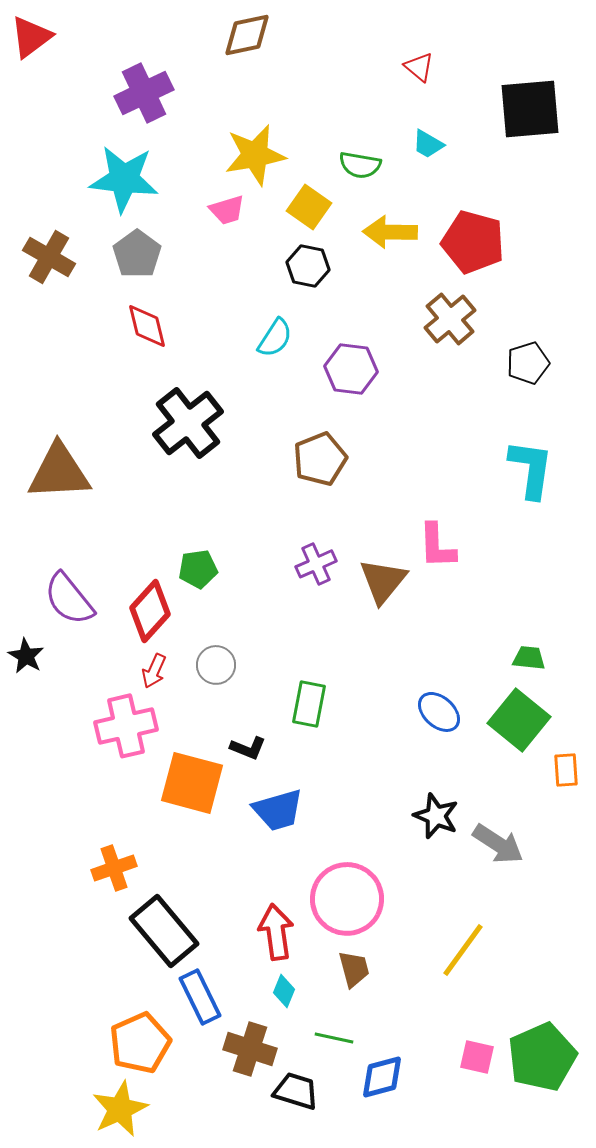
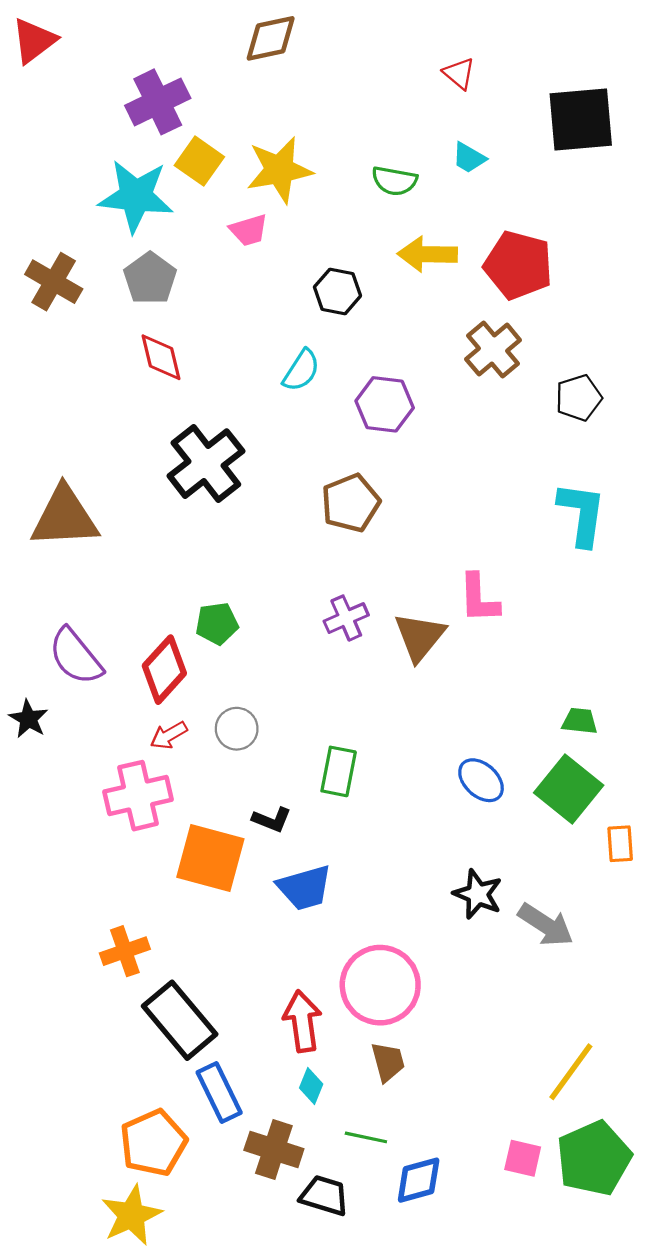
yellow square: (309, 207) -> (199, 161), moved
red arrow: (154, 671) -> (169, 735), turned 36
yellow line: (463, 950) -> (571, 1072), moved

